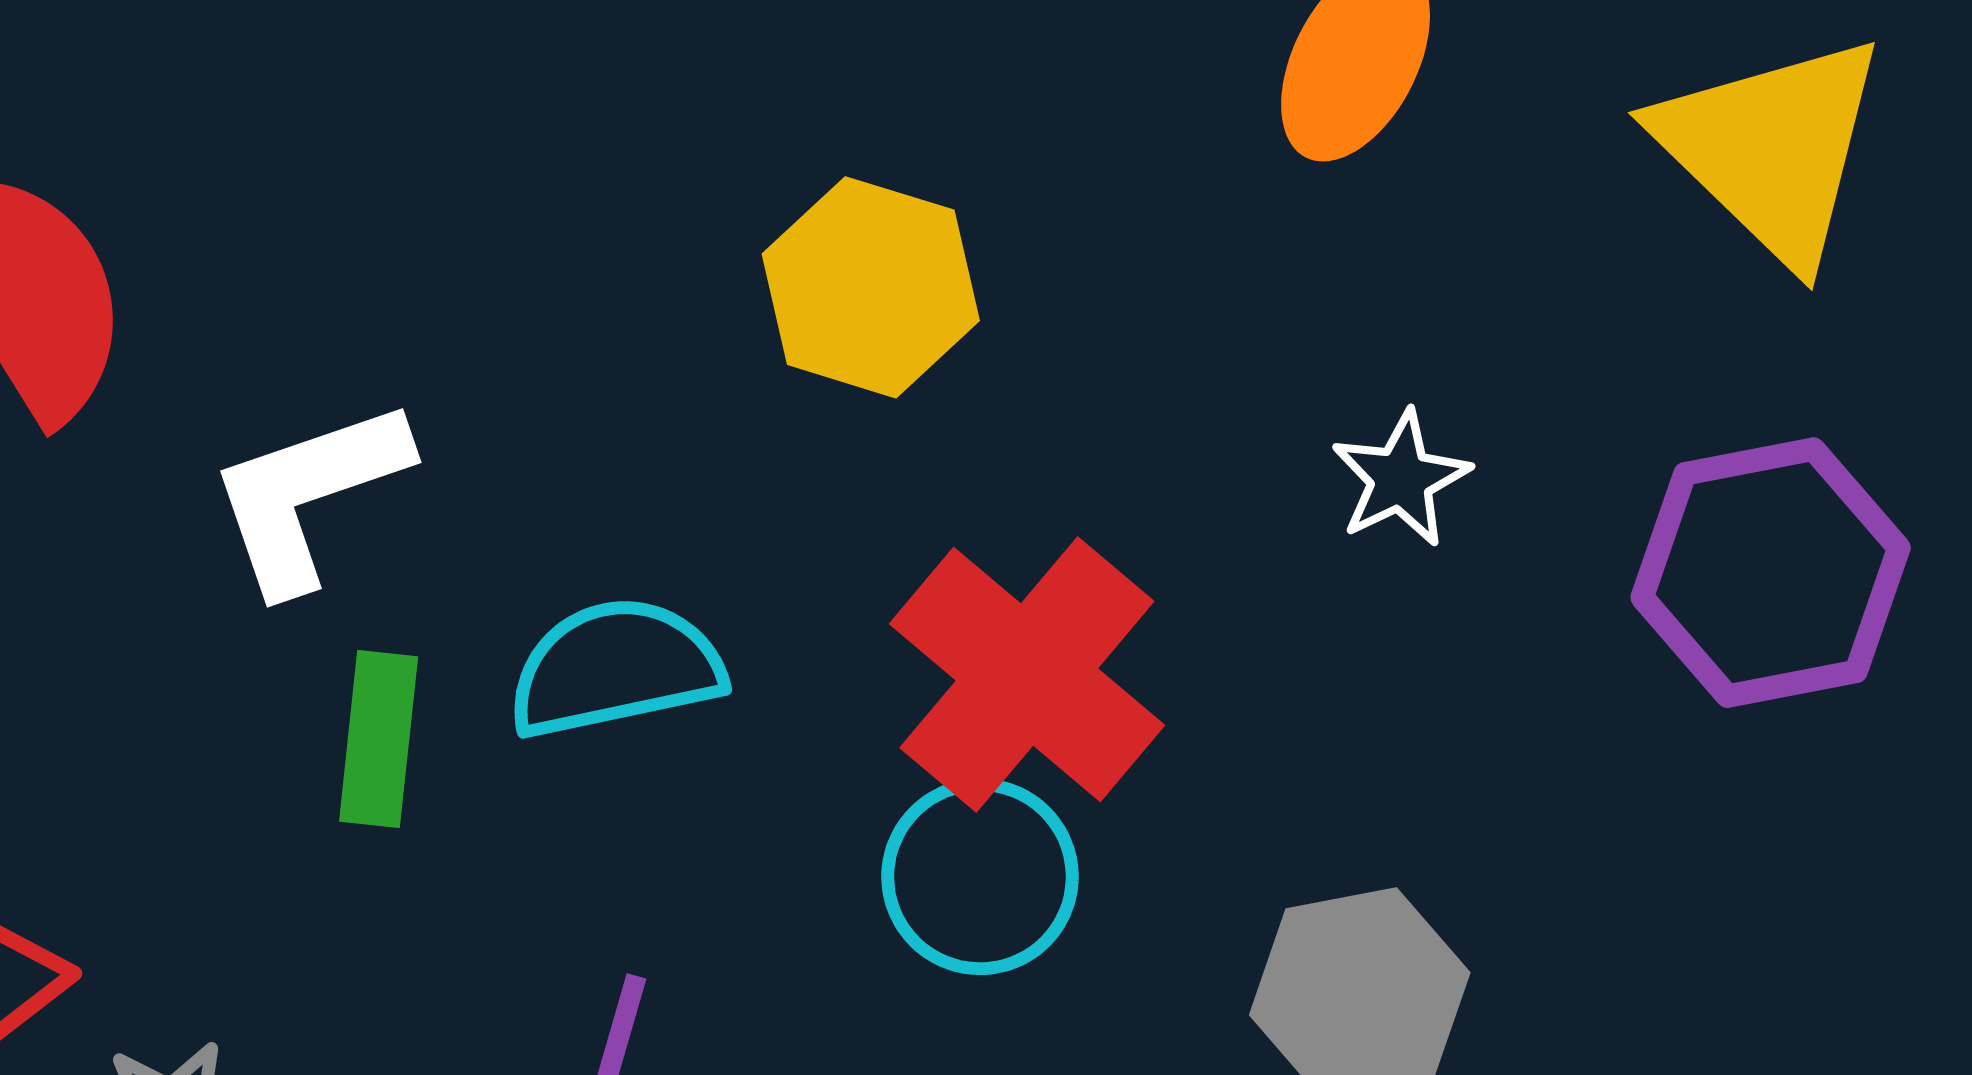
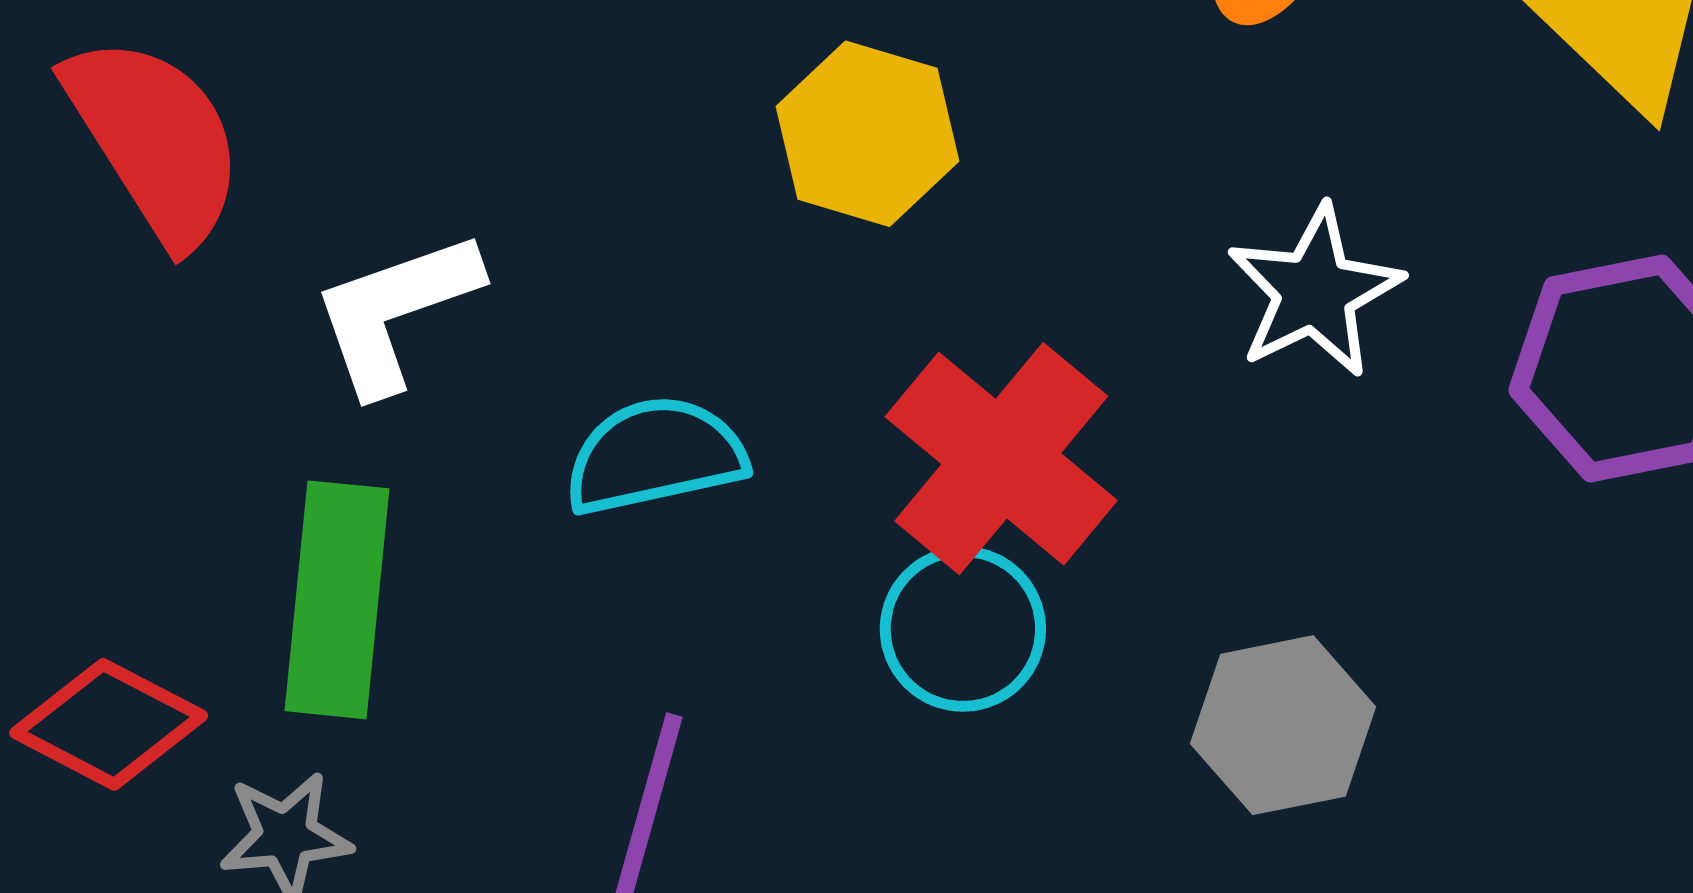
white star: (1401, 479) -> (1315, 292), size x1.5
green rectangle: (379, 739) -> (337, 600), moved, size x1.6

